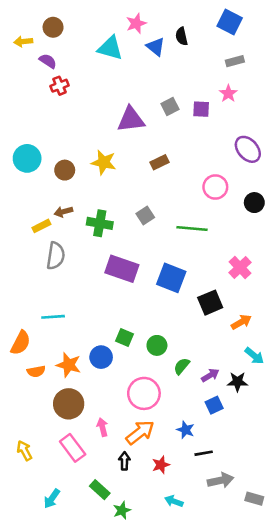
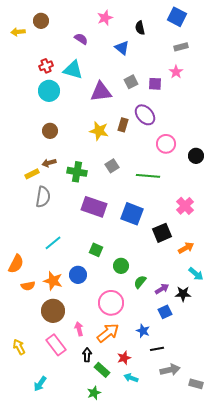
blue triangle: (156, 47) -> (122, 48), moved
cyan triangle: (110, 48) -> (73, 70), moved
purple semicircle: (48, 61) -> (81, 39), moved
purple ellipse: (248, 149) -> (145, 115), moved
cyan circle: (27, 158) -> (49, 91), moved
yellow star: (104, 162) -> (99, 131), moved
brown rectangle: (160, 162) -> (123, 125), turned -48
cyan line: (53, 317) -> (53, 243), moved, turned -36
green square: (124, 338) -> (96, 250), moved
black arrow: (124, 461) -> (87, 355), moved
green rectangle: (100, 490) -> (102, 370), moved
cyan arrow: (174, 501) -> (131, 378), moved

